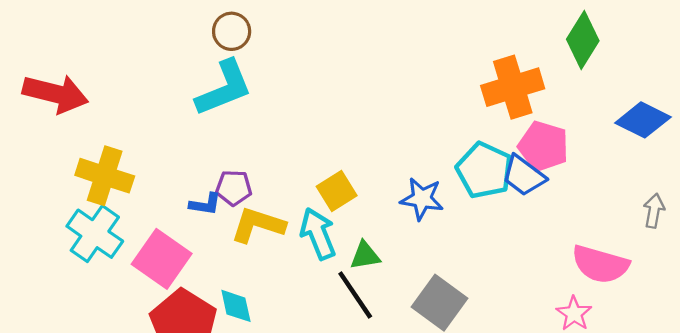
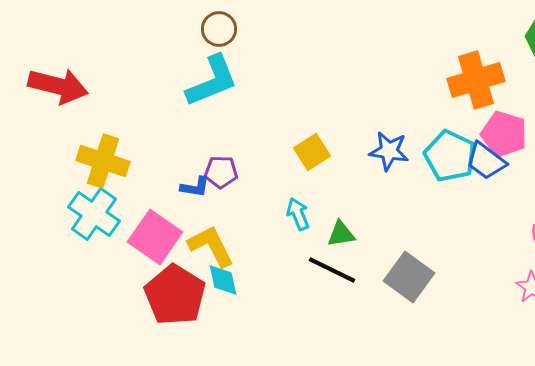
yellow square: (337, 191) -> (312, 152), moved
blue star: (422, 199) -> (389, 151), moved
yellow L-shape: (258, 225) -> (211, 246), moved, turned 45
cyan arrow: (318, 234) -> (298, 214), size x0.7
black line: (355, 295) -> (332, 270), turned -30

